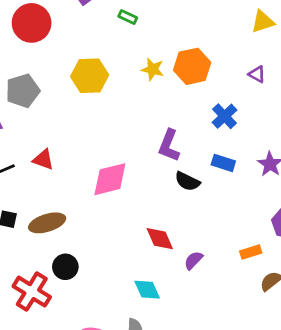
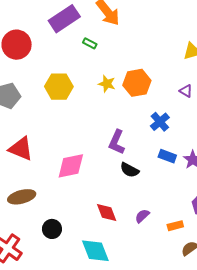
red triangle: (43, 160) -> (21, 149), size x1.5
blue rectangle: (223, 163) -> (167, 156), moved
purple semicircle: (193, 260) -> (142, 216), moved
black circle: (65, 267) -> (52, 229), moved
cyan diamond: (147, 290) -> (95, 251), size x1.4

